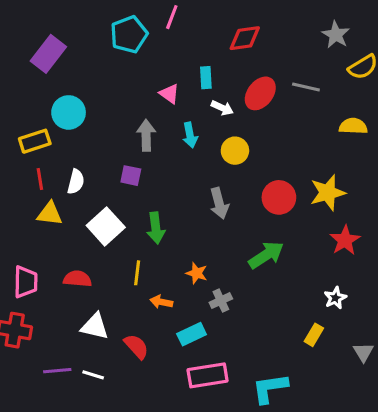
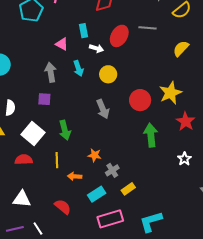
yellow semicircle: (353, 126) -> (181, 49), turned -42
green arrow: (266, 255) -> (151, 135), moved, turned -55
red semicircle: (77, 279) -> (24, 160), moved
white triangle: (95, 326) -> (22, 199), moved
yellow rectangle: (314, 335) -> (128, 189), moved, turned 32
white line: (93, 375) -> (38, 228), turned 48

